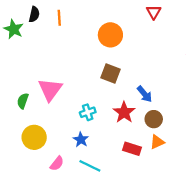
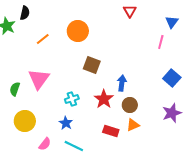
orange line: (59, 18) -> (43, 39), moved, turned 56
orange circle: (110, 35) -> (78, 31), moved
blue arrow: (145, 94) -> (122, 83), turned -133

